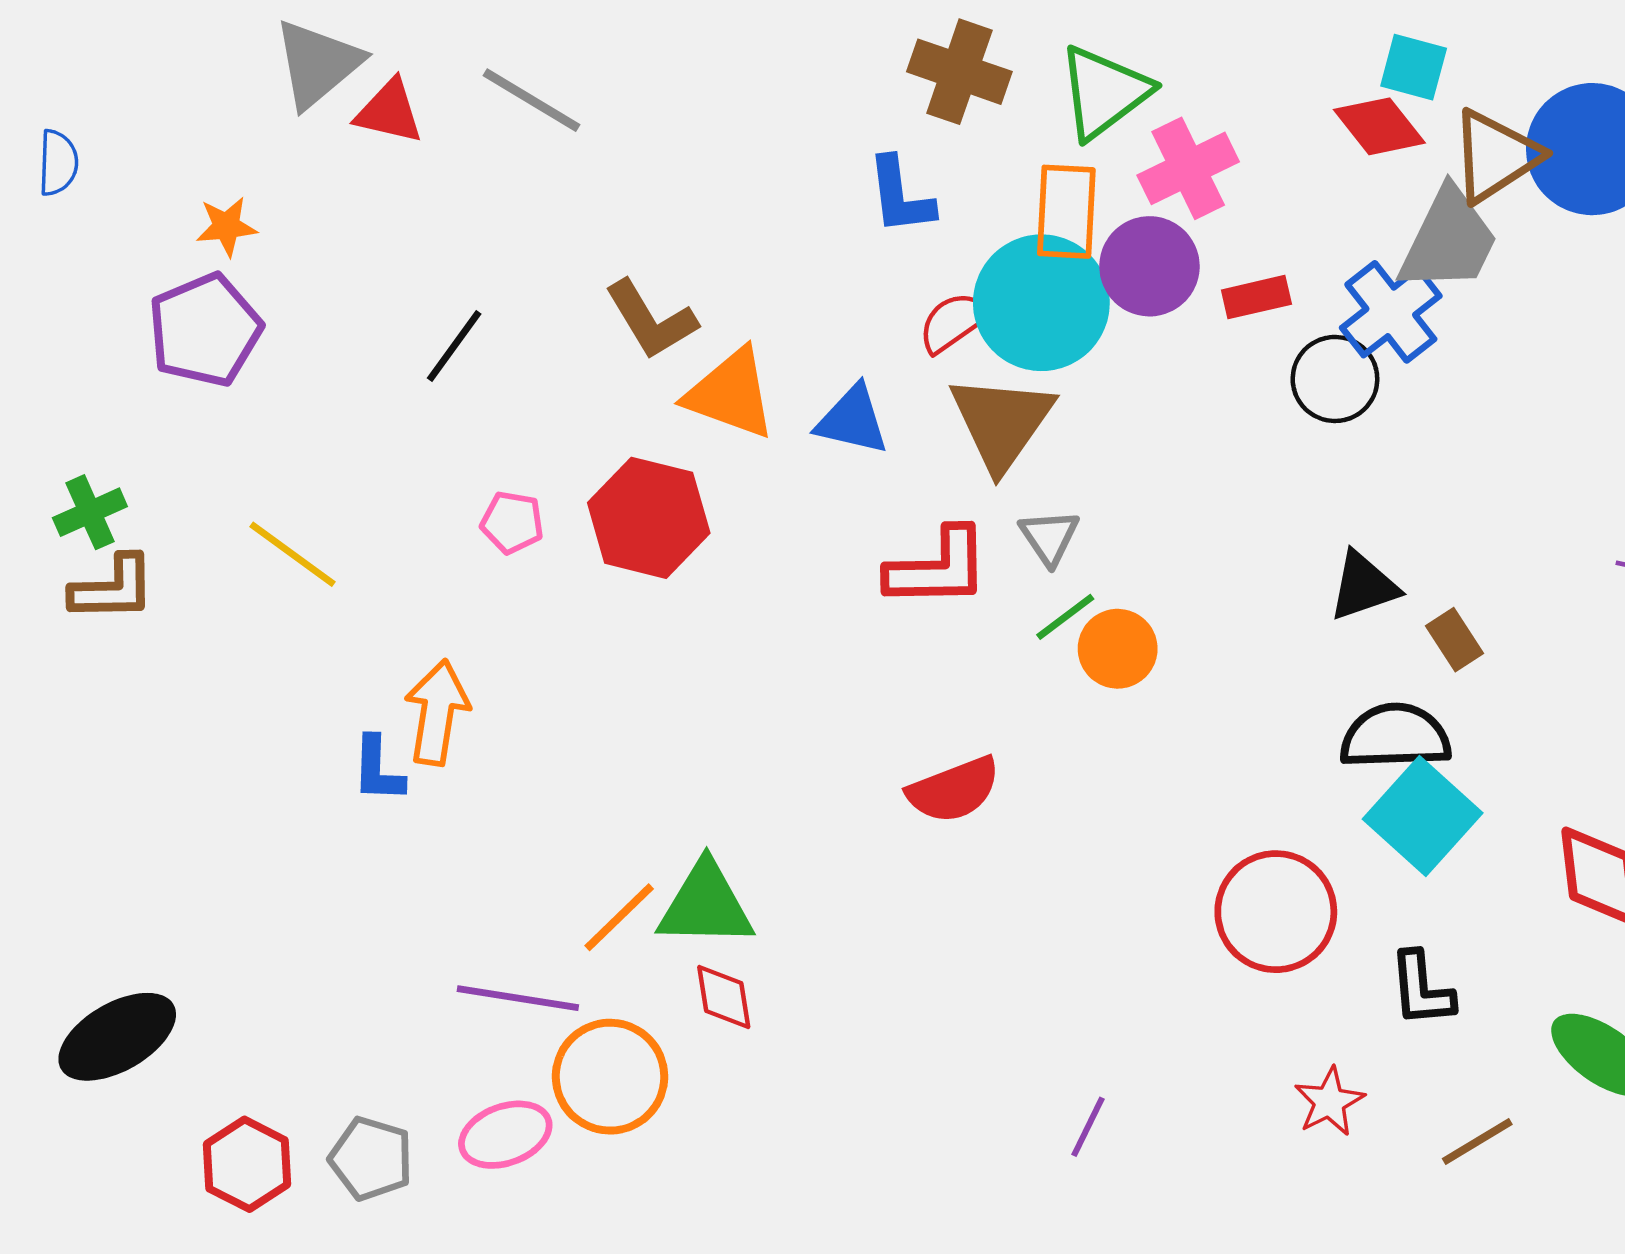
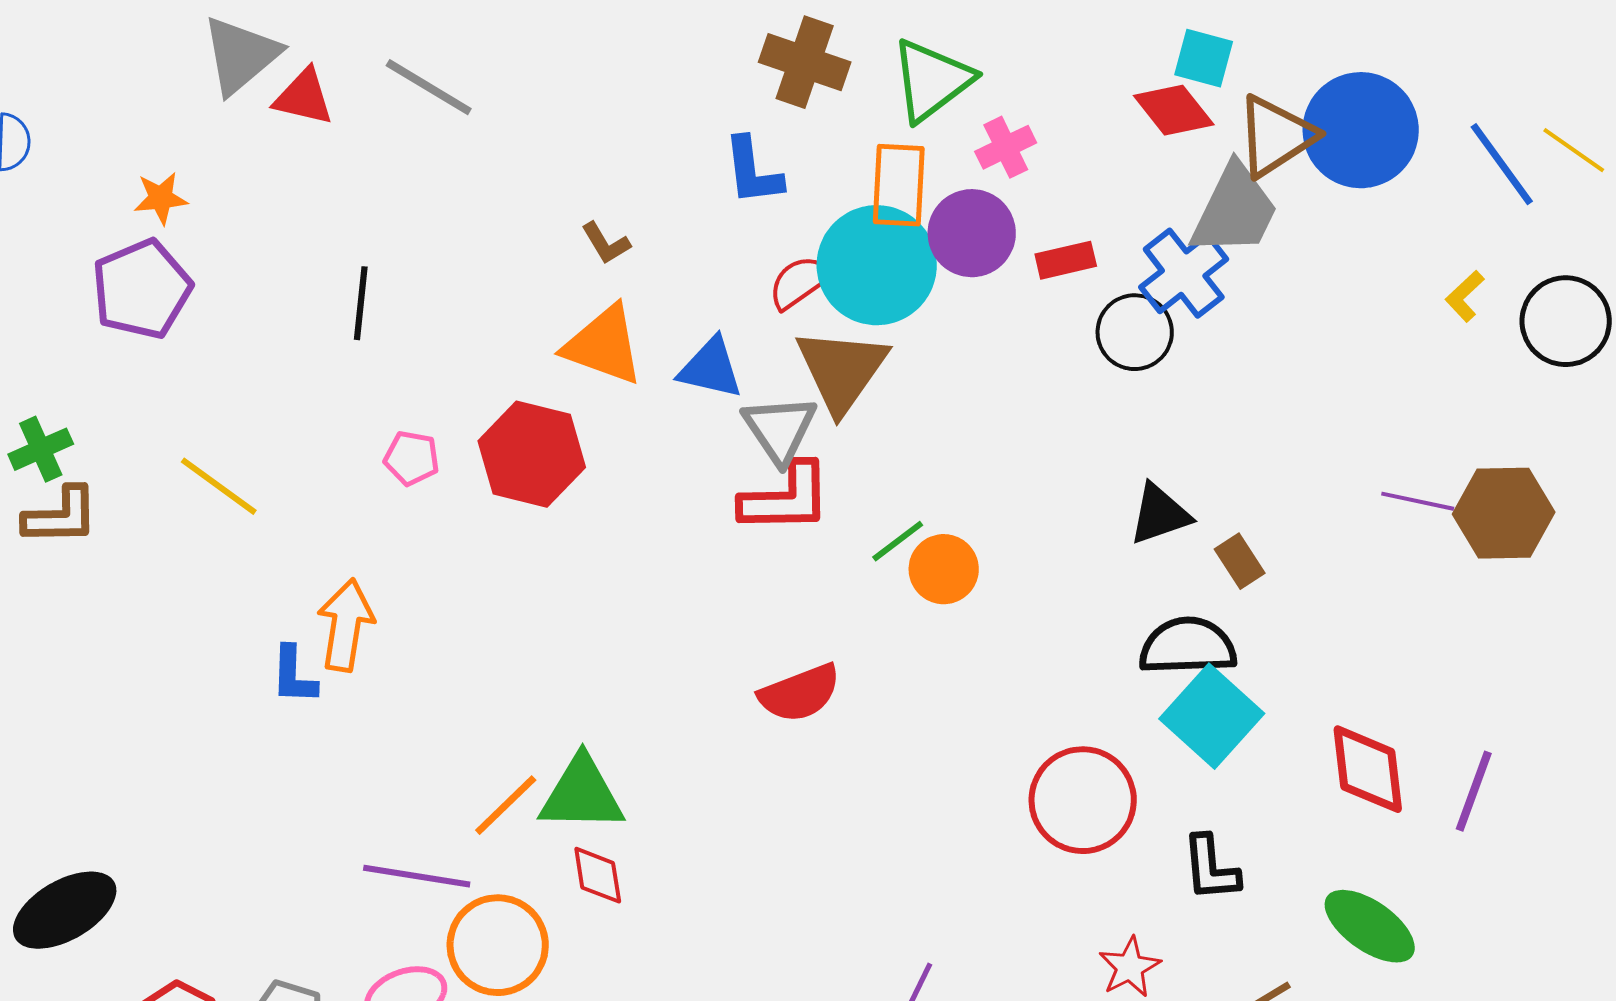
pink cross: (1188, 168) -> (1006, 147), size x0.7
brown L-shape: (651, 320) -> (606, 243), moved, size x0.6
black line: (454, 346) -> (361, 303), turned -30
gray triangle: (1049, 537) -> (780, 429), moved, size x1.4

